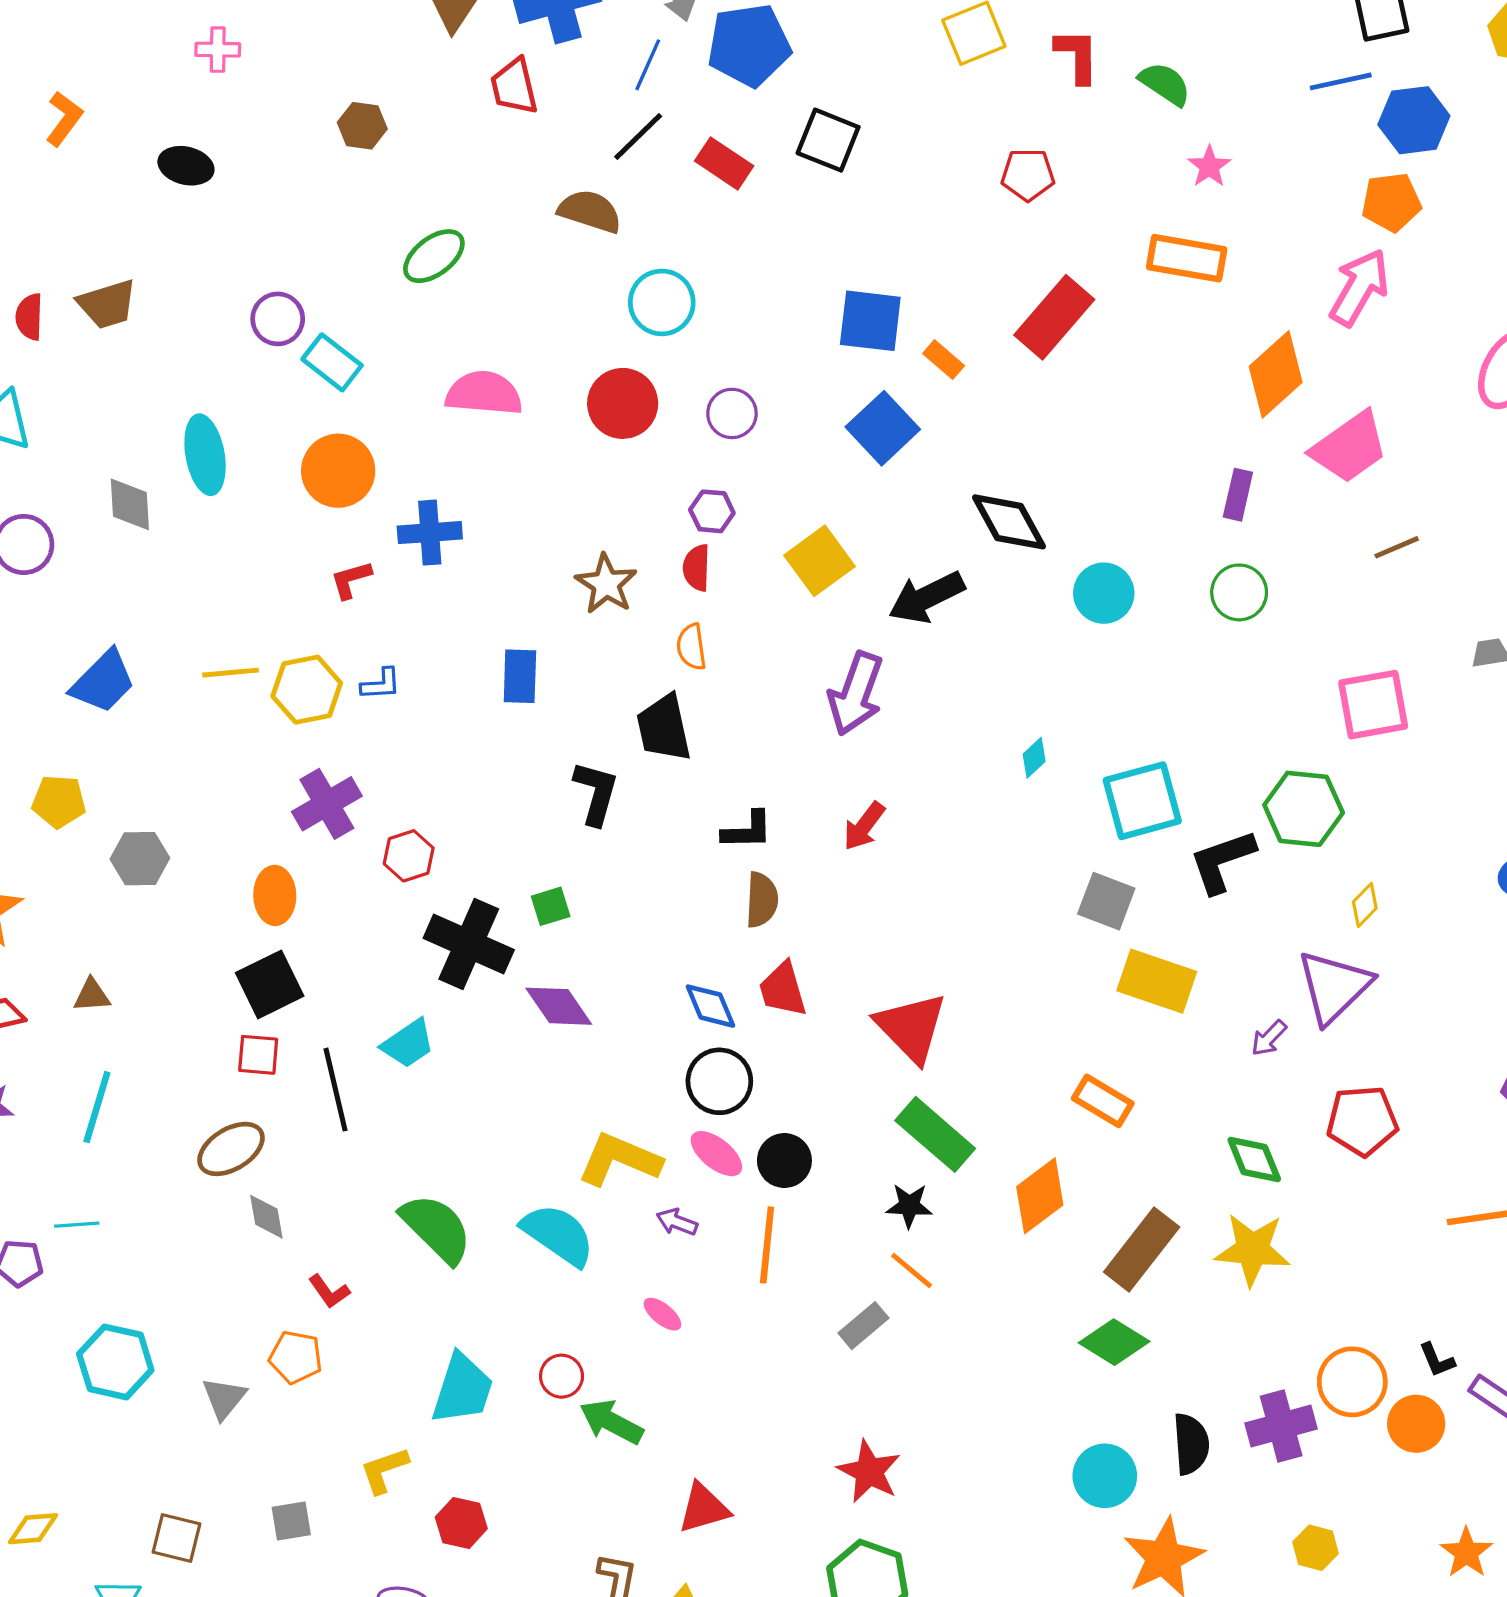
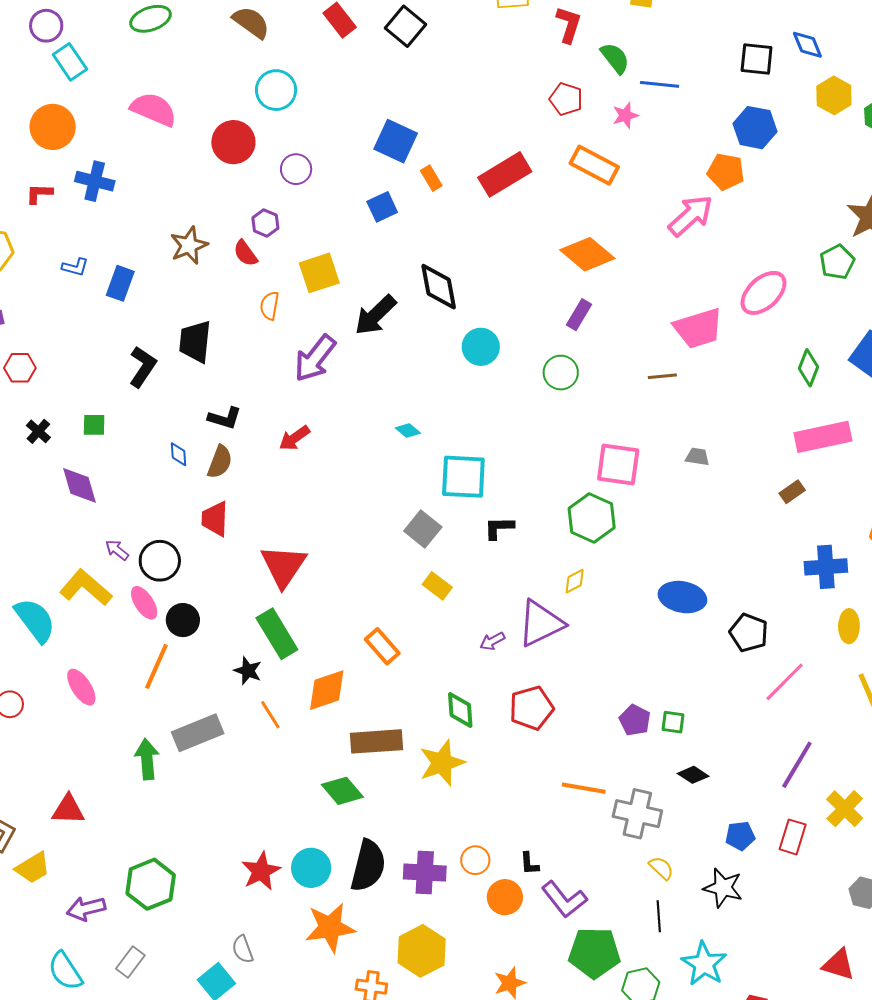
blue line: (1341, 81) -> (660, 84), moved
red pentagon: (1028, 175) -> (566, 99), moved
orange diamond: (1276, 374) -> (587, 254), moved, turned 64
blue square: (883, 428) -> (382, 207), size x0.7
pink trapezoid: (1349, 447) -> (698, 328), moved
red semicircle: (697, 568) -> (245, 253), turned -56
black arrow: (927, 597) -> (375, 315), turned -36
orange semicircle: (691, 647) -> (270, 306), moved
blue L-shape: (381, 684) -> (75, 267), moved
cyan diamond: (1034, 758) -> (408, 431), turned 65
green hexagon: (1304, 809) -> (592, 518), moved
black L-shape: (1222, 861) -> (499, 528), size x0.7
black cross: (469, 944) -> (38, 431), size x0.5
yellow rectangle: (1157, 981) -> (437, 586), size x0.6
blue diamond: (710, 1006) -> (178, 454), moved, size x0.7
red pentagon: (1362, 1121) -> (531, 708), turned -30
purple arrow: (677, 1222) -> (117, 550), moved
brown rectangle: (1142, 1250) -> (376, 741), turned 30
yellow star: (1253, 1250) -> (442, 763), turned 30
orange line: (912, 1270) -> (270, 715), moved
pink ellipse: (662, 1314) -> (81, 687), size x1.5
gray rectangle: (863, 1326) -> (198, 733), size x1.6
orange circle: (1352, 1382) -> (475, 860), size x0.7
green arrow: (611, 1422) -> (147, 759), moved, turned 39
black semicircle: (1191, 1444) -> (368, 866), size x1.4
red star: (869, 1472) -> (261, 871), moved
yellow hexagon: (1315, 1548) -> (422, 951), size x1.8

